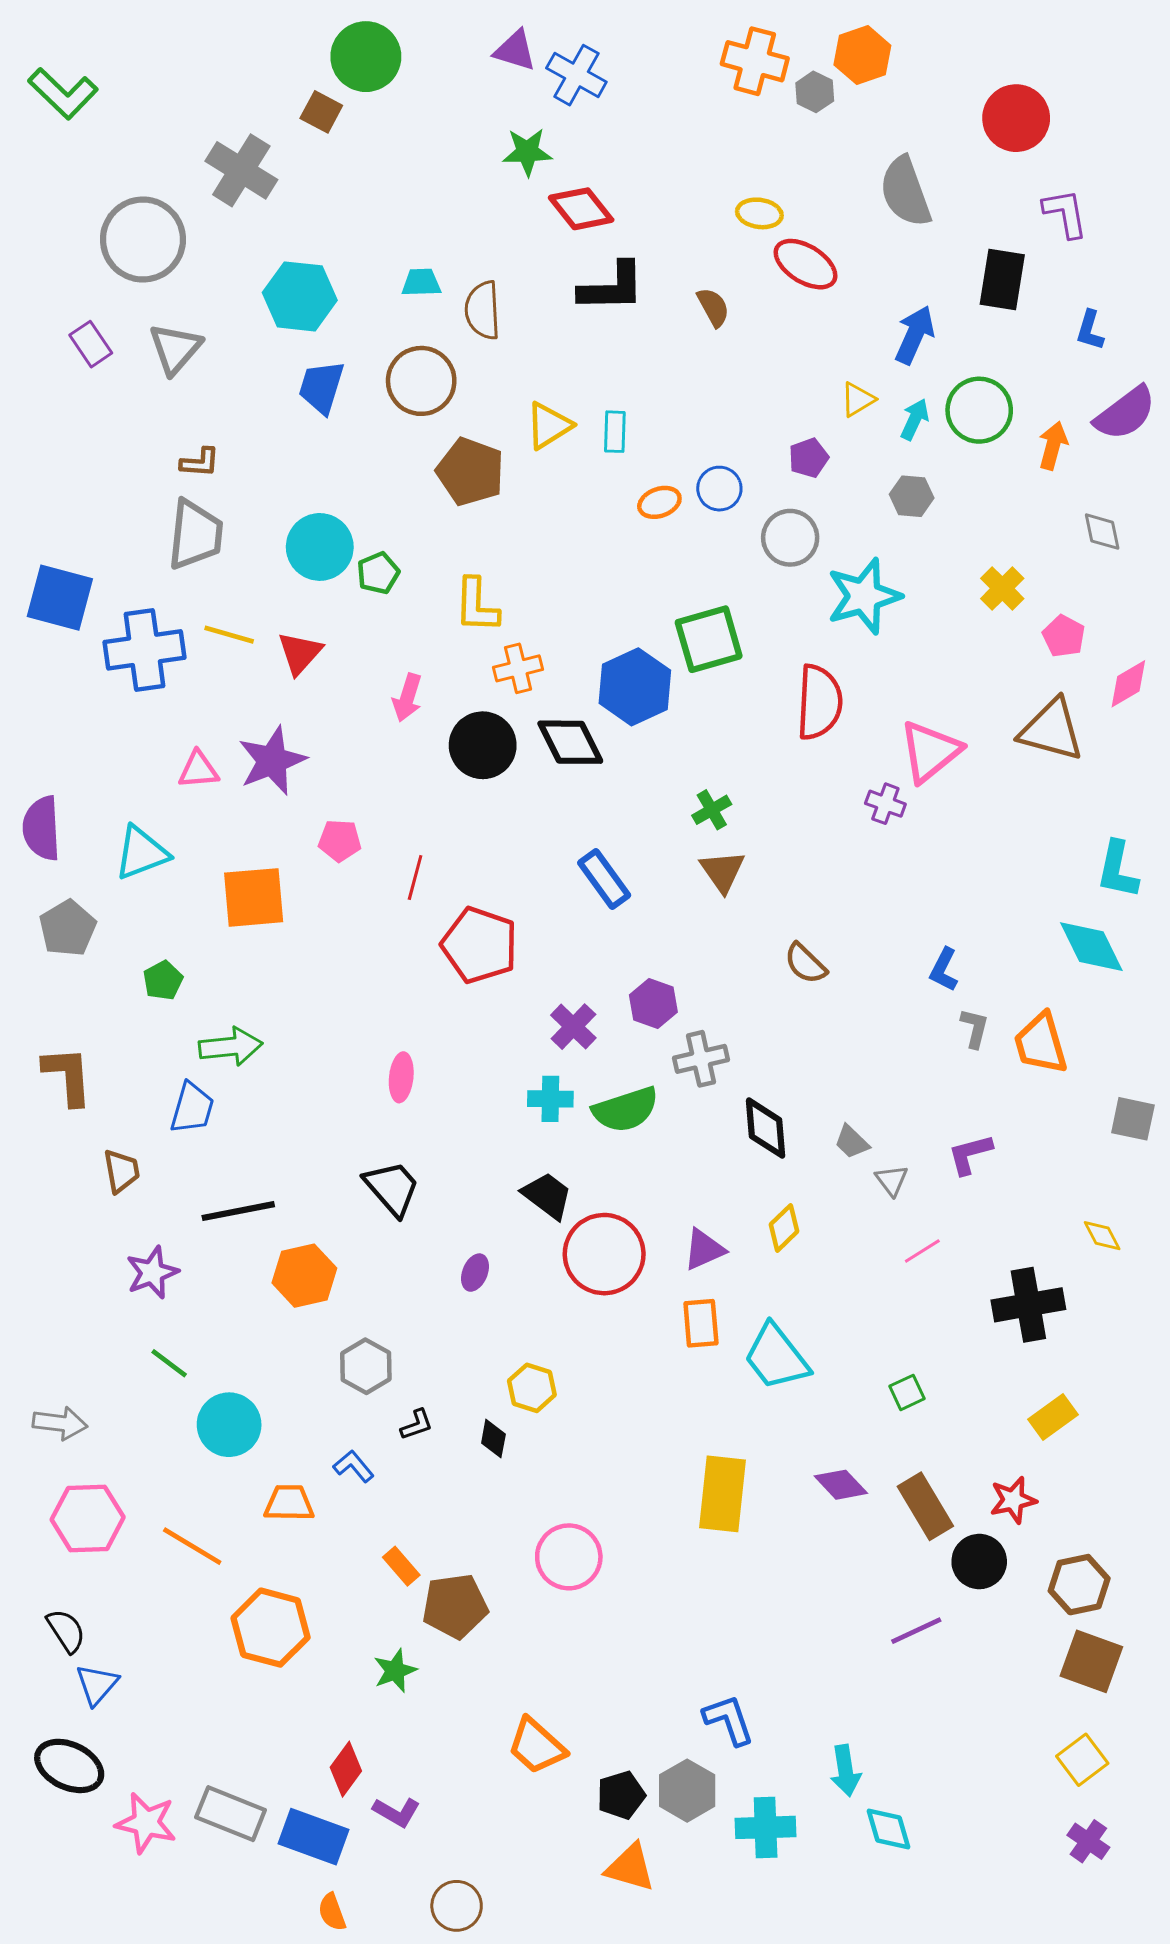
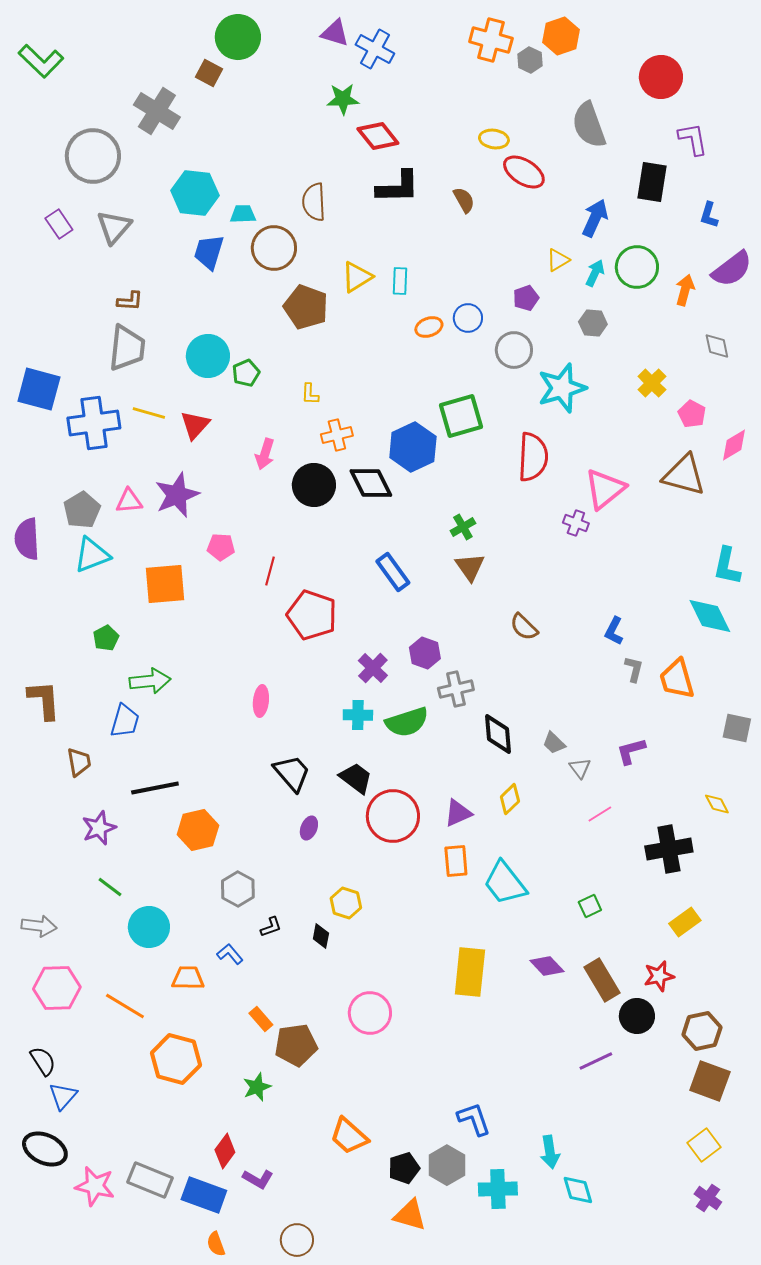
cyan trapezoid: (421, 283) -> (243, 214), moved
yellow L-shape: (477, 605) -> (310, 394), size x0.6
gray pentagon: (68, 928) -> (82, 510), moved
black trapezoid: (392, 1188) -> (292, 773), moved

